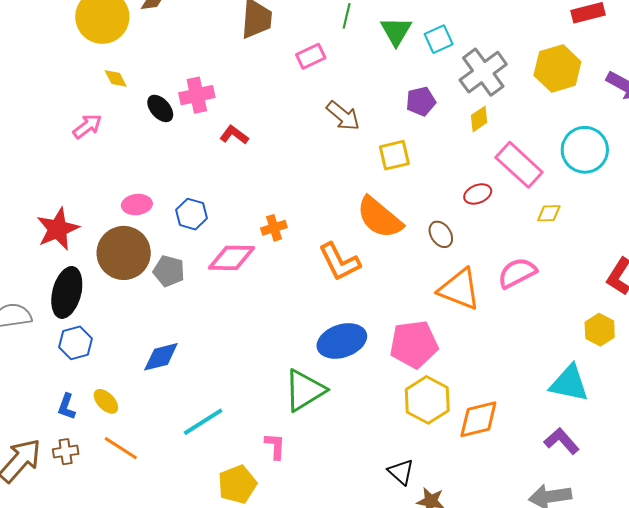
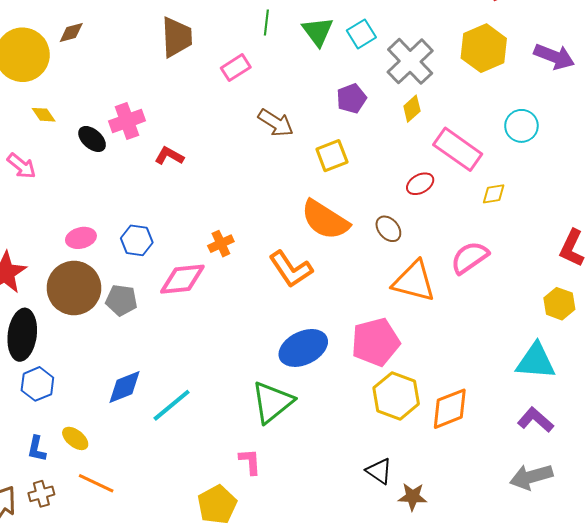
pink arrow: (87, 126) -> (21, 166), turned 84
cyan circle: (585, 150) -> (521, 126), size x0.7
cyan line: (203, 422) -> (172, 405), moved

